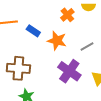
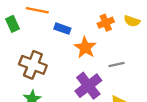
blue rectangle: (33, 31) -> (62, 29), turned -32

